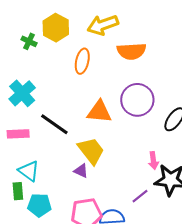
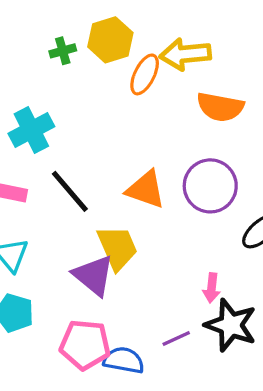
green cross: (29, 41) -> (63, 51), turned 35
orange ellipse: (82, 61) -> (145, 74), moved
purple triangle: (81, 171) -> (94, 275), size x1.8

